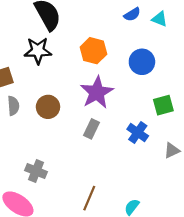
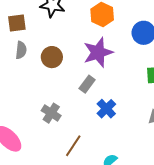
blue cross: (138, 133) -> (106, 109), moved
gray cross: (36, 171) -> (51, 113), moved

